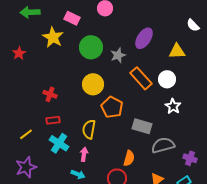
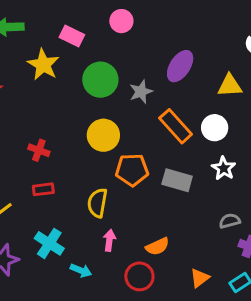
orange pentagon: (112, 107) -> (132, 170), turned -30
gray rectangle: (142, 126) -> (177, 180), moved
cyan cross: (59, 143) -> (49, 243), moved
gray semicircle: (163, 145) -> (230, 221), moved, size x0.6
pink arrow: (84, 154) -> (109, 240), moved
orange semicircle: (129, 158) -> (158, 246), turned 49

